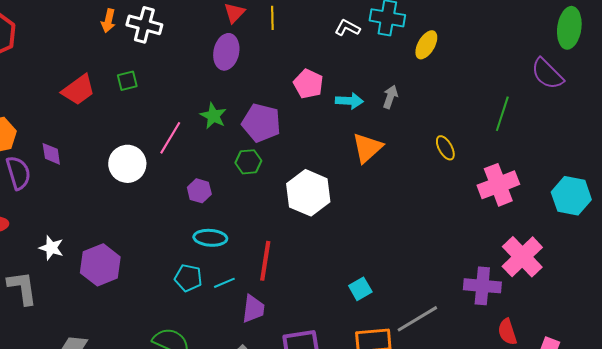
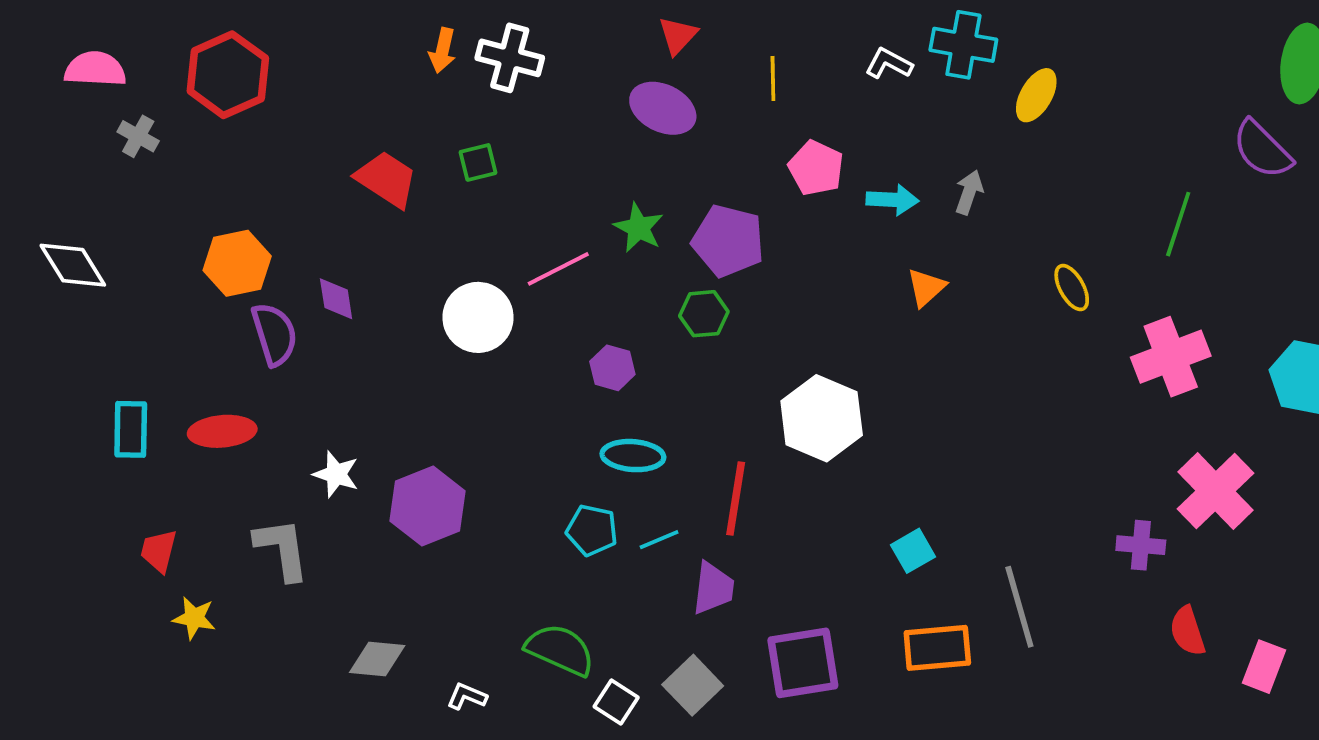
yellow line: (272, 18) -> (773, 78), moved
purple ellipse: (226, 52) -> (663, 108), turned -76
red trapezoid: (78, 90) -> (386, 179), turned -111
pink line: (170, 138) -> (558, 269), turned 32
orange triangle: (367, 148) -> (926, 288), size x0.7
white hexagon: (308, 193) -> (822, 418), moved
purple cross: (482, 286) -> (1141, 545), size x0.7
gray line: (417, 319) -> (1019, 607), turned -75

